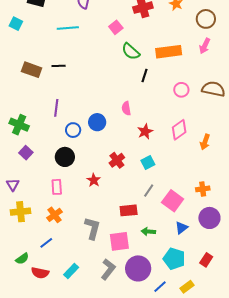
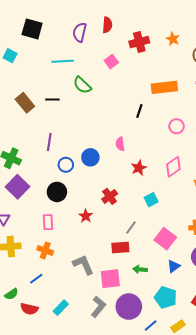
green semicircle: (131, 51) -> (82, 85), moved
brown rectangle: (32, 70) -> (25, 103), turned 30
purple square: (26, 153) -> (18, 187), size x1.6
cyan square: (148, 163) -> (151, 200), moved
gray line: (149, 191) -> (131, 227), moved
orange cross: (54, 215) -> (45, 250), turned -35
gray L-shape: (92, 228) -> (83, 265), turned -40

